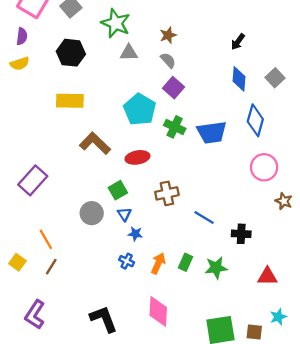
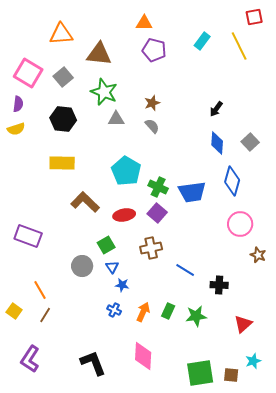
purple square: (174, 88) -> (157, 213), moved
purple rectangle: (33, 180) -> (28, 236), turned 68
red triangle: (267, 276) -> (243, 324), turned -42

